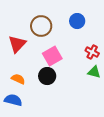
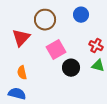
black circle: (47, 76) -> (71, 68), moved
orange semicircle: (18, 79) -> (22, 73), turned -128

